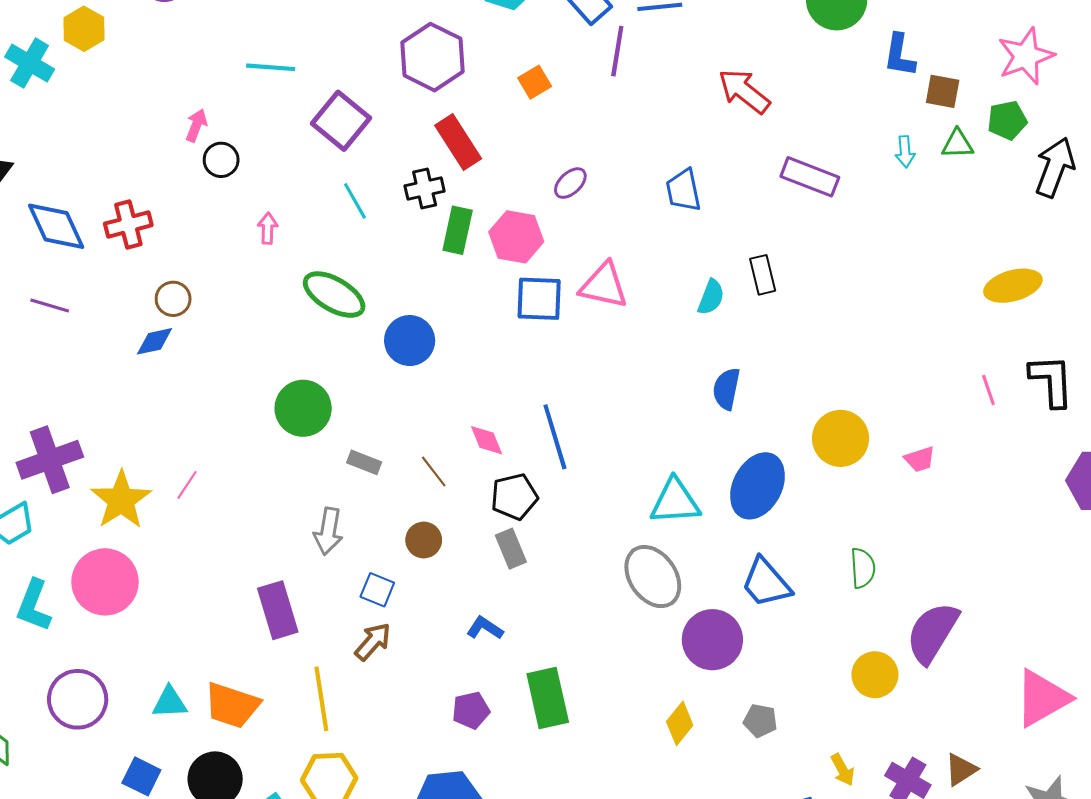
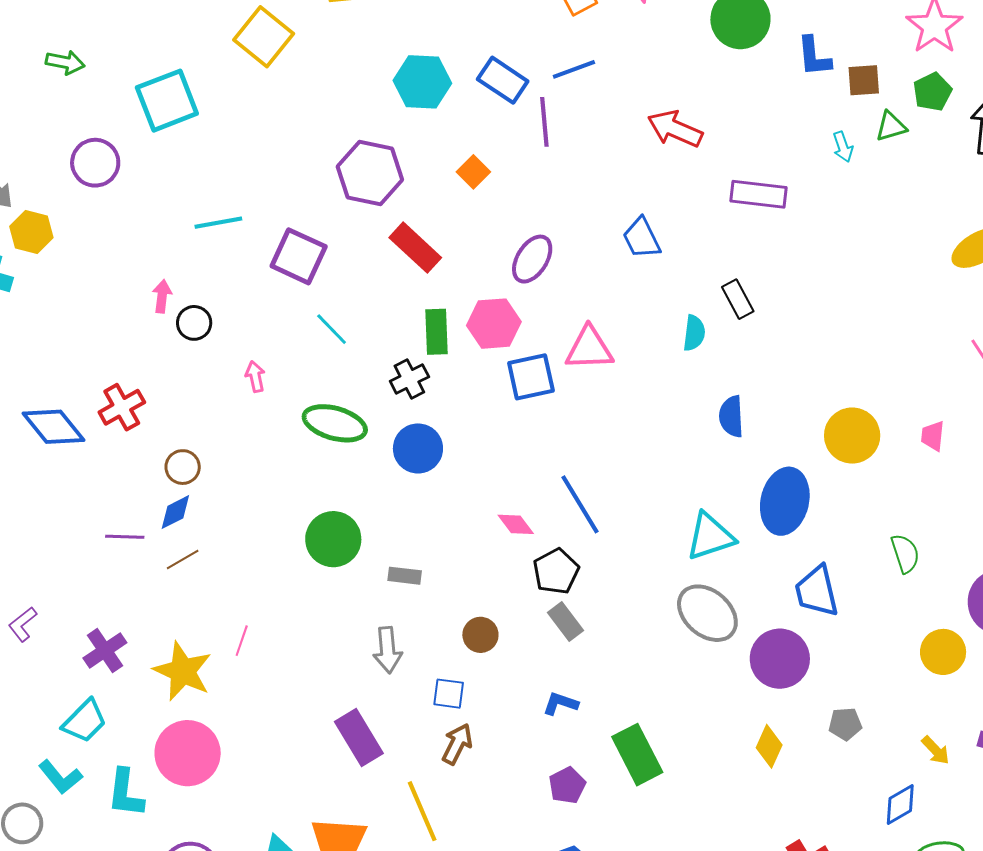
purple ellipse: (570, 183) -> (532, 259), size x1.4
black cross: (425, 189) -> (409, 379), moved
purple line: (50, 306) -> (125, 537), moved
pink trapezoid: (920, 459) -> (933, 436), turned 128
purple cross: (50, 460) -> (105, 650), size x0.7
brown line: (434, 472) -> (183, 560), moved, turned -68
blue trapezoid: (766, 583) -> (817, 591), turned 42

